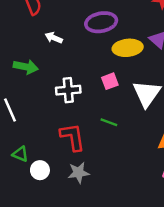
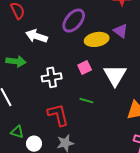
purple ellipse: (101, 22) -> (74, 21), turned -35
white arrow: (54, 38) -> (37, 36), size x1.5

